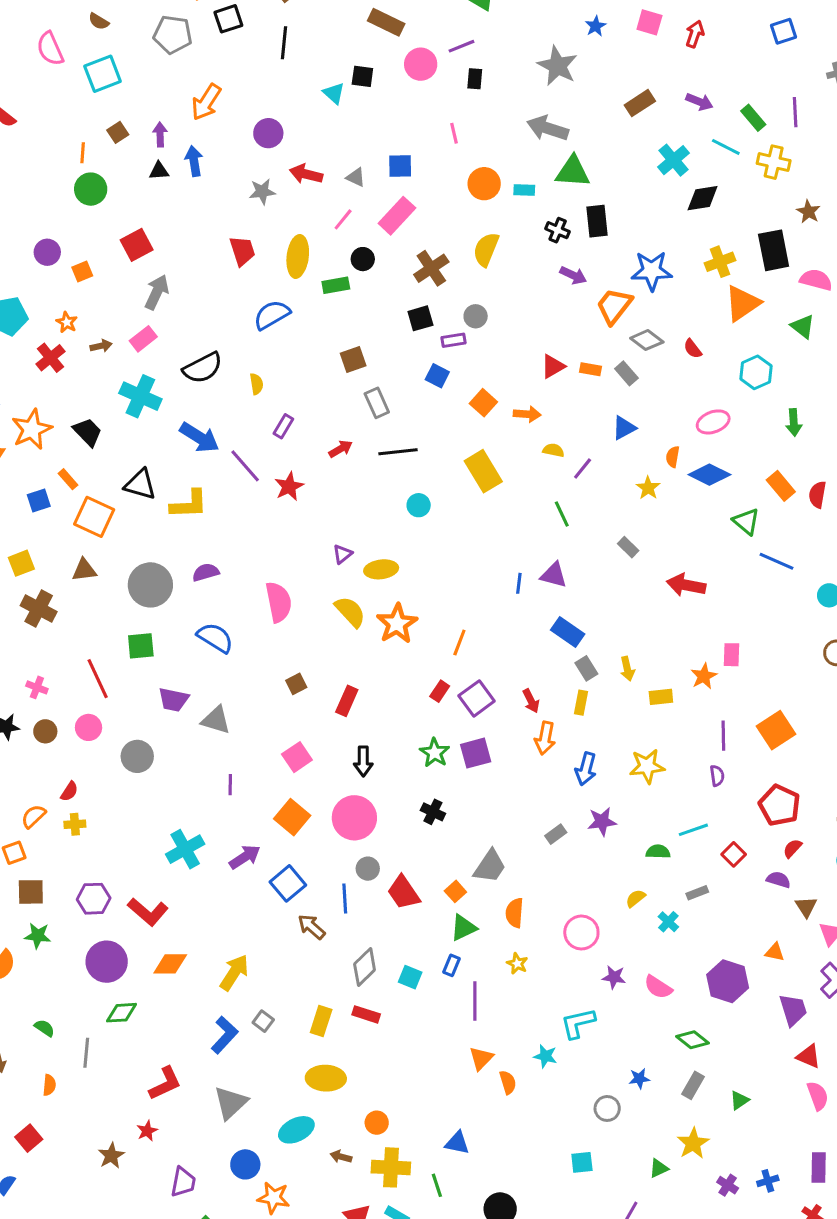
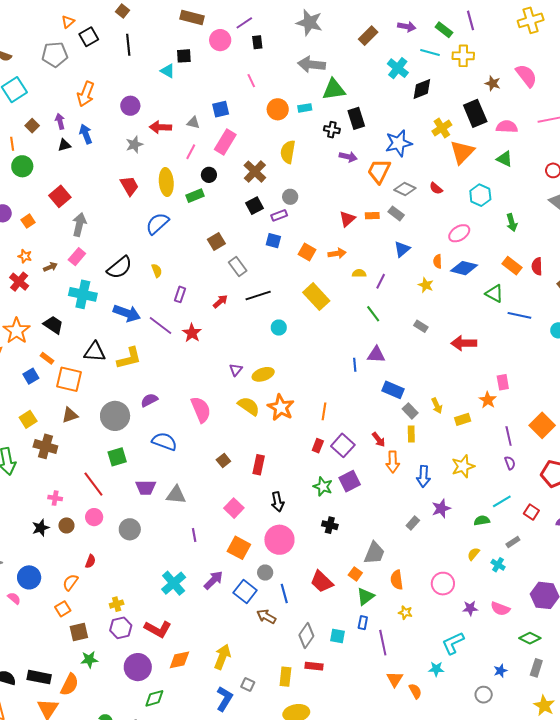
yellow cross: (75, 824) -> (117, 604), moved
gray circle: (368, 869) -> (265, 573), moved

